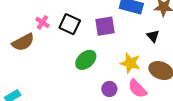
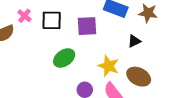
black square: (70, 24) -> (52, 20), turned -30
black triangle: (153, 36) -> (134, 41), turned 40

